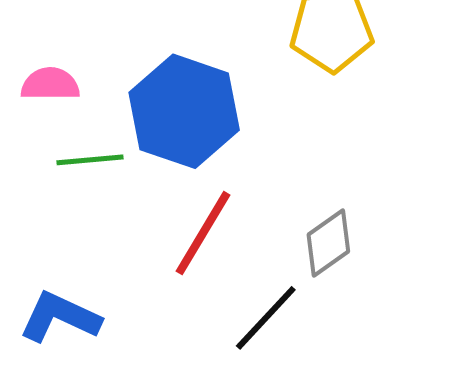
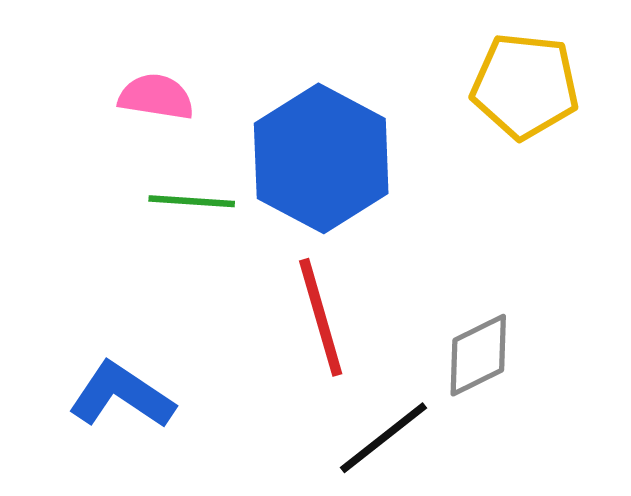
red line: (203, 233) -> (321, 317), turned -56

